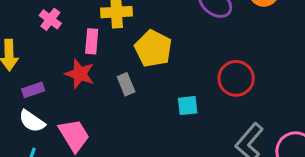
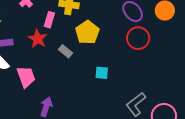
red circle: (236, 78) -> (138, 38), moved
gray rectangle: (126, 84) -> (66, 51), turned -40

